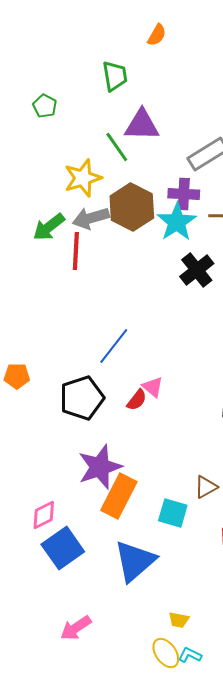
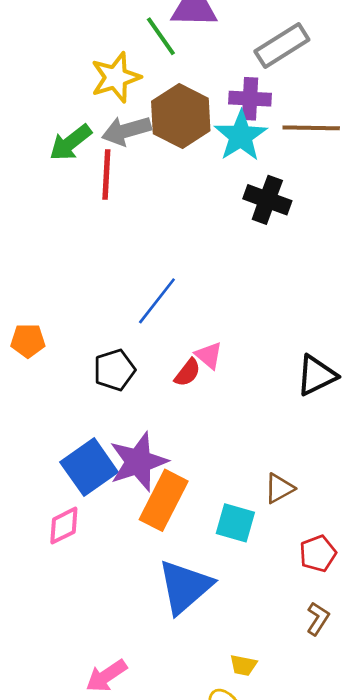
black cross: (197, 270) -> (267, 200), turned -32
black pentagon: (82, 398) -> (114, 370), size x0.7
blue square: (63, 548) -> (89, 467), moved

